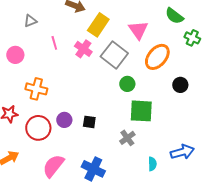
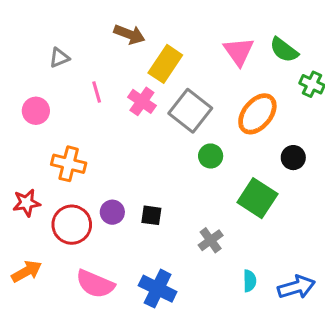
pink triangle: (138, 30) -> (239, 51), moved
green square: (141, 111) -> (257, 198), moved, turned 30
blue arrow: (182, 152) -> (296, 287), moved
pink semicircle: (53, 166) -> (95, 284), turned -105

